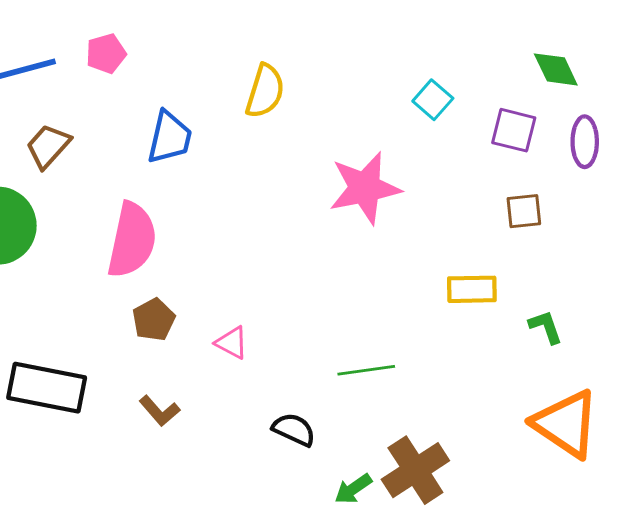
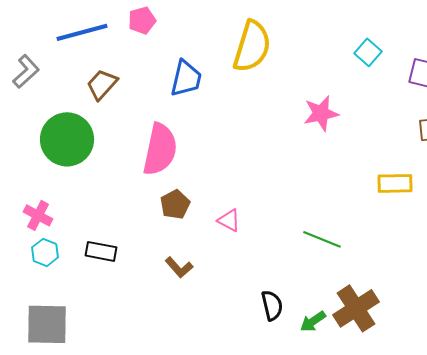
yellow semicircle: (265, 91) -> (252, 46), size x1.4
pink star: (365, 188) -> (321, 113), size x0.7
green line: (366, 370) -> (322, 239), turned 30
black rectangle: (47, 388) -> (101, 251), size x0.6
black semicircle: (294, 430) -> (272, 305), moved, turned 52

